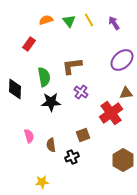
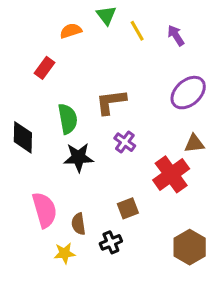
green triangle: (69, 21) -> (106, 15), moved
pink semicircle: (29, 136) -> (44, 210), size x1.6
yellow star: (42, 182) -> (65, 253), moved

